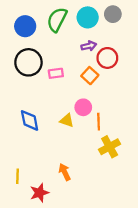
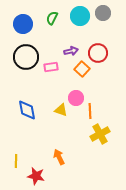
green semicircle: (57, 20) -> (52, 18), size x0.6
purple arrow: (89, 46) -> (71, 51), moved
red star: (39, 193) -> (36, 176), turned 30

